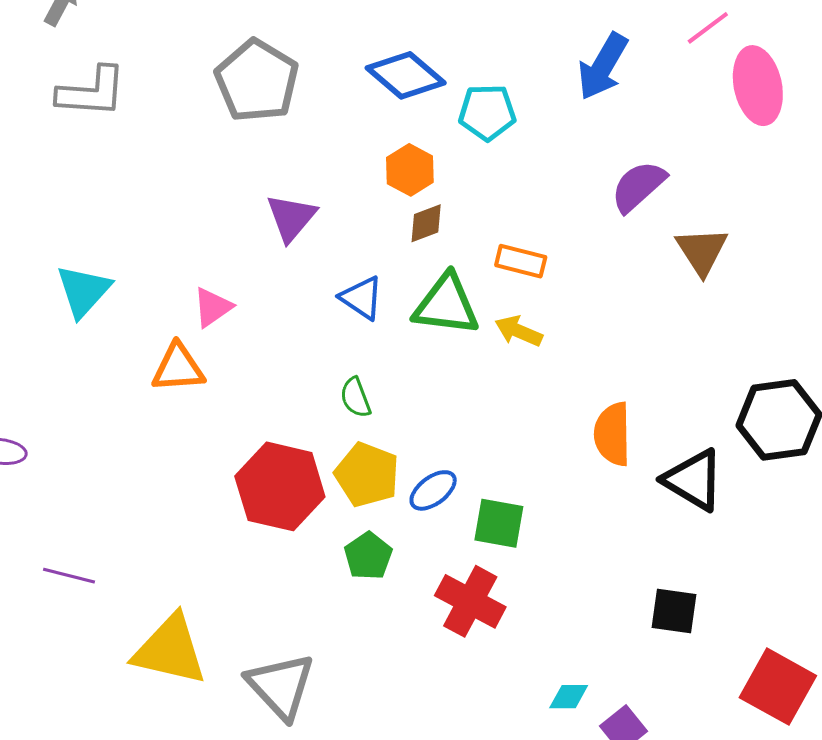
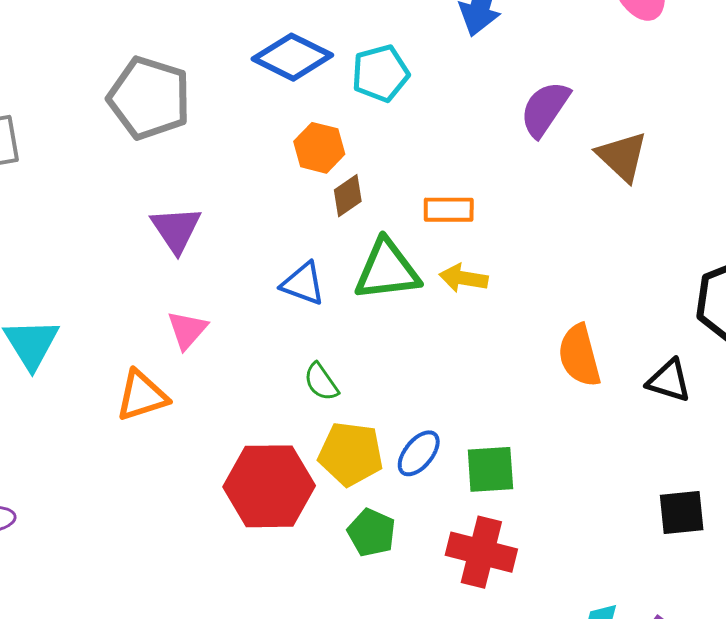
purple triangle: (291, 218) -> (176, 229), moved
pink triangle: (213, 307) -> (187, 330), moved
black triangle: (693, 480) -> (669, 381), size x0.7

